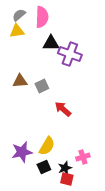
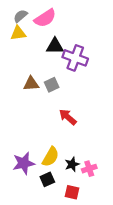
pink semicircle: (42, 17) -> (45, 18), turned 55
brown triangle: (20, 81) -> (31, 84), moved
gray square: (42, 86) -> (52, 85), moved
black star: (65, 168) -> (72, 164), moved

